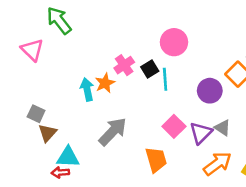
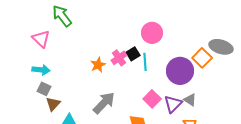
pink cross: (124, 65) -> (119, 58), moved
cyan arrow: (87, 89) -> (41, 70), moved, turned 108
purple circle: (210, 91) -> (180, 71), size x1.4

